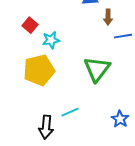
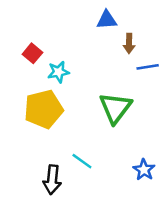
cyan line: (70, 112) -> (82, 161), turned 60

